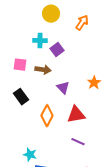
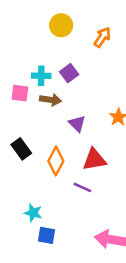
cyan cross: (40, 41) -> (41, 76), moved
black rectangle: (21, 97) -> (21, 149), moved
purple line: (78, 142) -> (82, 187), moved

